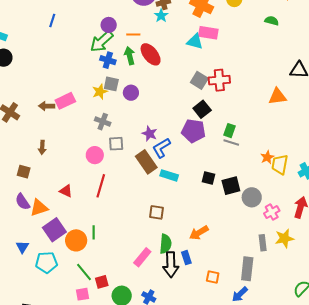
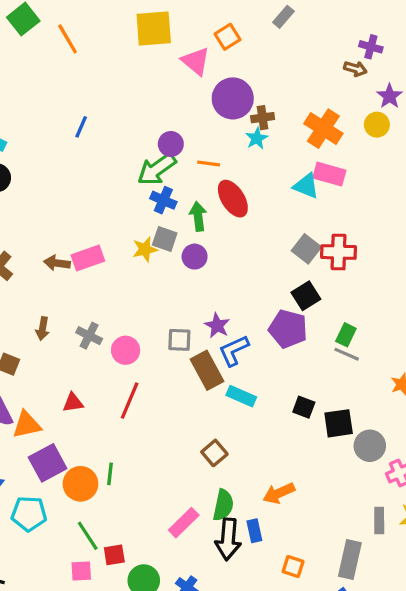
green arrow: (130, 56) -> (198, 216), moved
gray cross: (103, 122) -> (89, 336), moved
gray square: (116, 144) -> (179, 340), moved
red triangle: (66, 191) -> (73, 403), turned -40
brown square: (156, 212) -> (214, 453), turned 35

